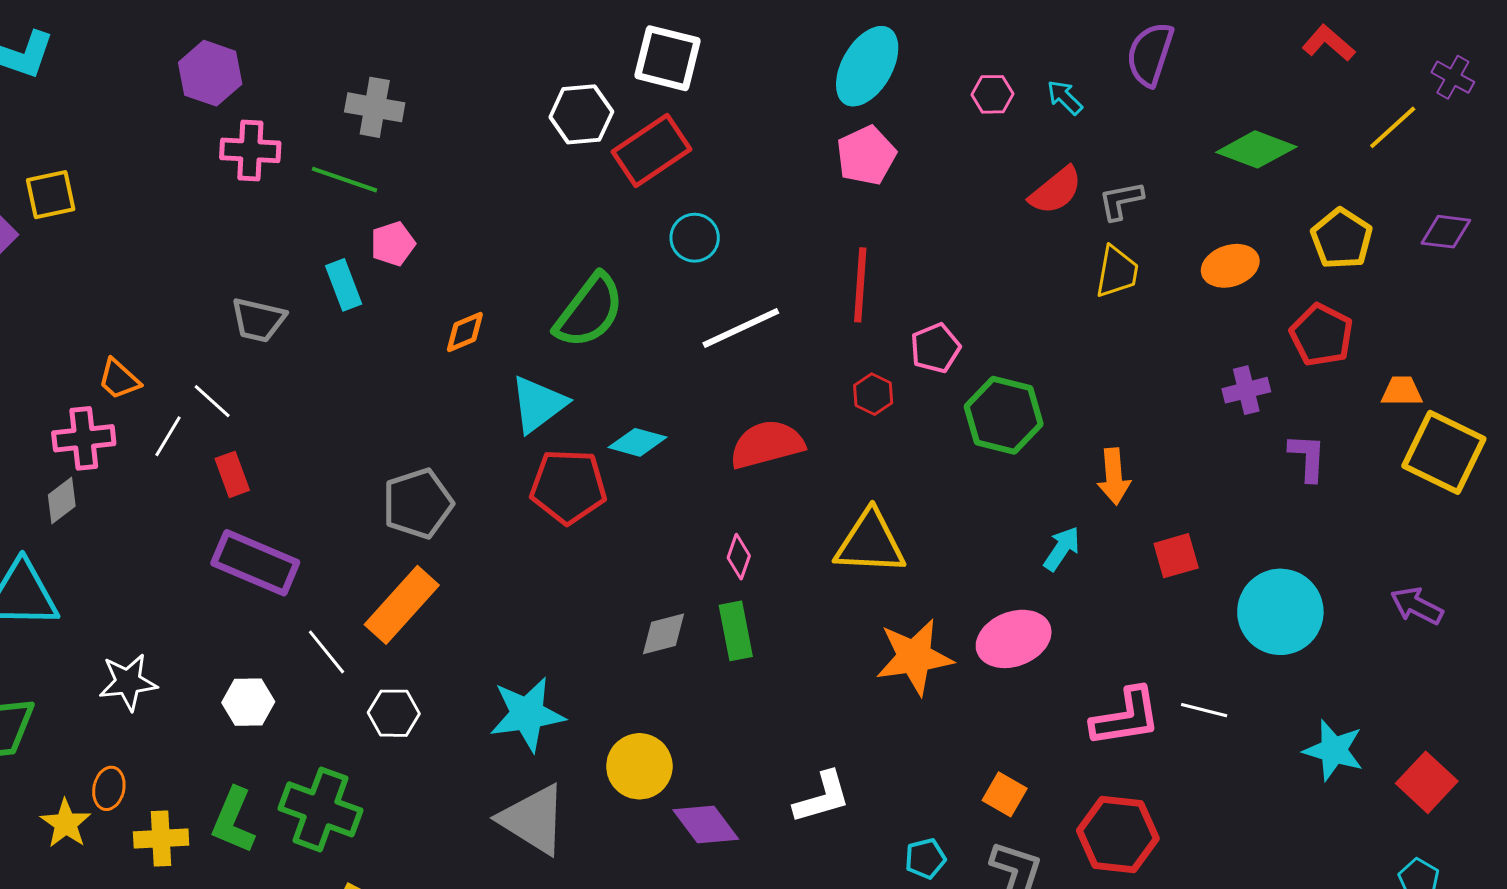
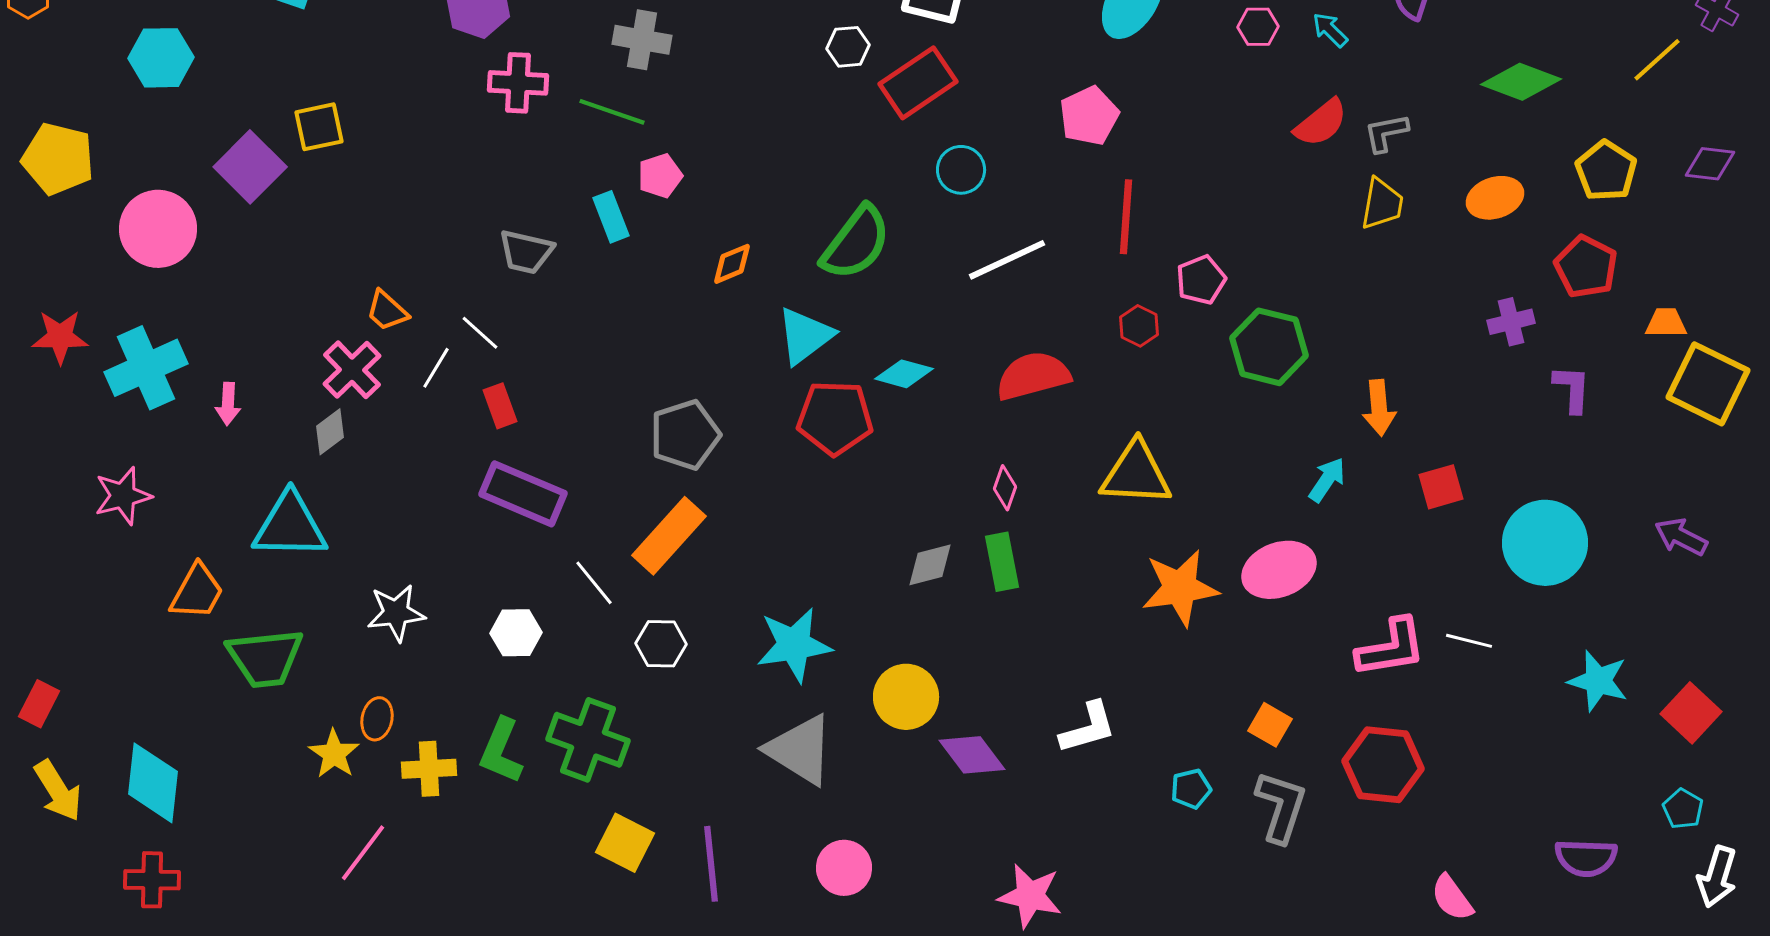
white hexagon: (581, 114) -> (848, 47), size x0.7
pink pentagon: (866, 155) -> (1089, 116), moved
pink cross: (84, 438) -> (352, 370), turned -38

